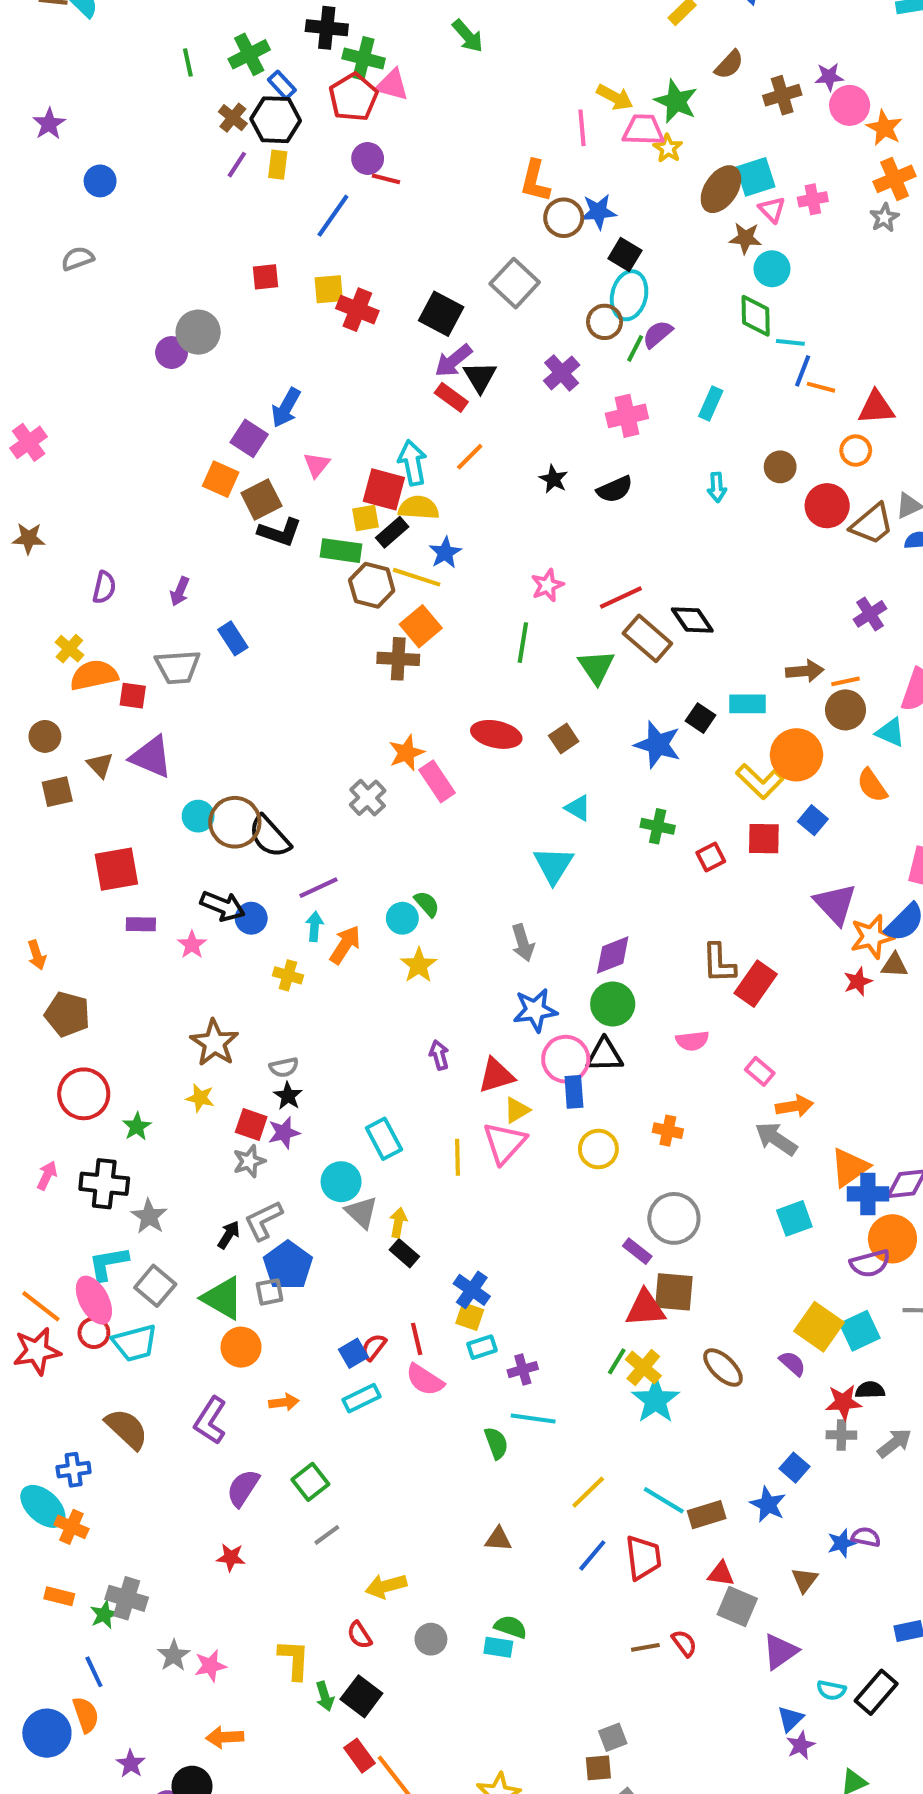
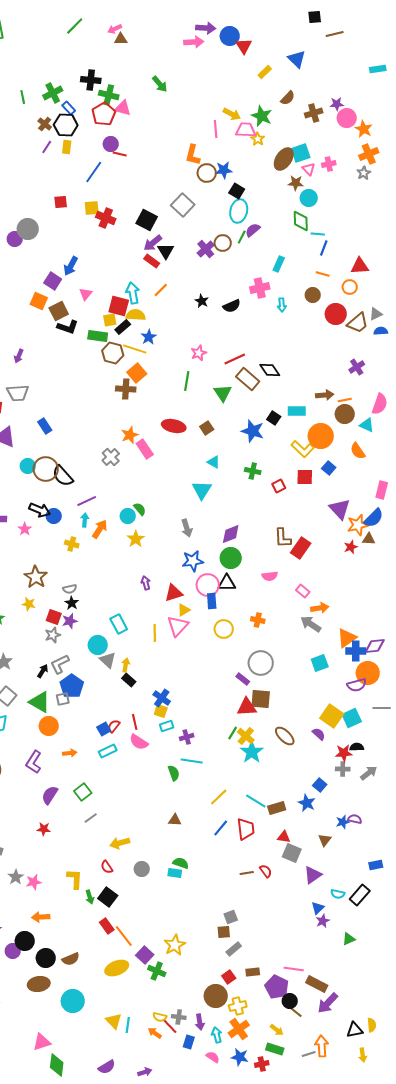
brown circle: (605, 322) -> (223, 243), moved
orange line: (821, 387) -> (323, 274), moved
pink cross: (627, 416) -> (260, 288), moved
blue rectangle: (233, 638) -> (45, 426), moved

